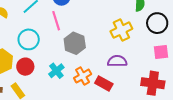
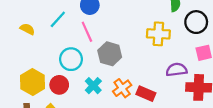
yellow cross: (121, 30) -> (158, 34), turned 35
cyan circle: (29, 39) -> (71, 59), moved
purple semicircle: (117, 61) -> (176, 70), moved

